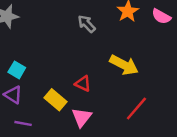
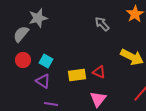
yellow rectangle: (55, 100) -> (77, 75), moved, turned -48

